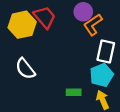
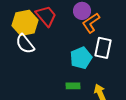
white semicircle: (25, 69) -> (25, 44), moved
cyan pentagon: (101, 75) -> (81, 58), moved

